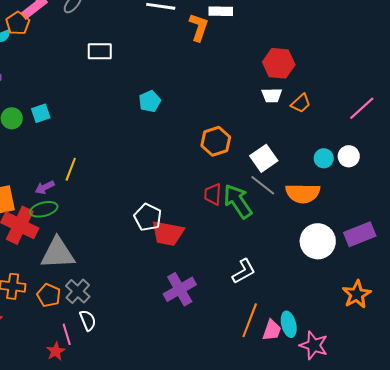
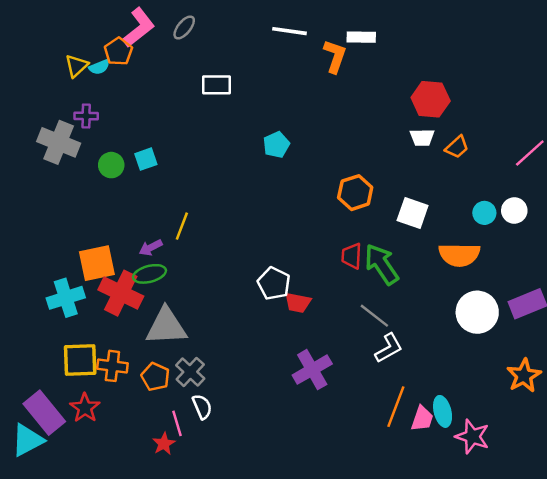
white square: (264, 158) -> (413, 213), turned -36
gray line: (263, 185) -> (374, 316), moved
red trapezoid: (168, 233) -> (298, 303), size x0.7

